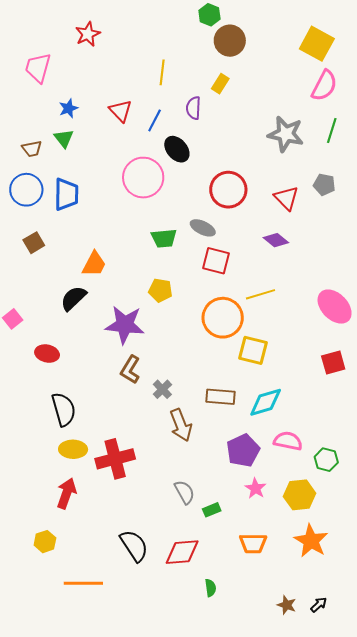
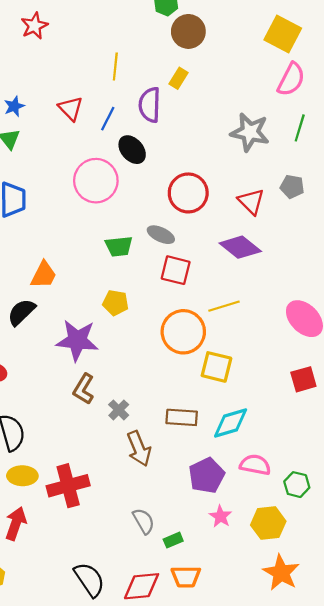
purple semicircle: (193, 108) -> (150, 105), size x1.4
purple diamond: (276, 240) -> (240, 247), size x1.5
orange trapezoid: (253, 543) -> (186, 577), moved

